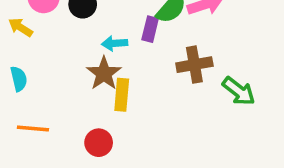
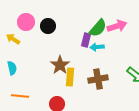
cyan arrow: (115, 43) -> (97, 47), moved
brown cross: (194, 65) -> (98, 79), moved

